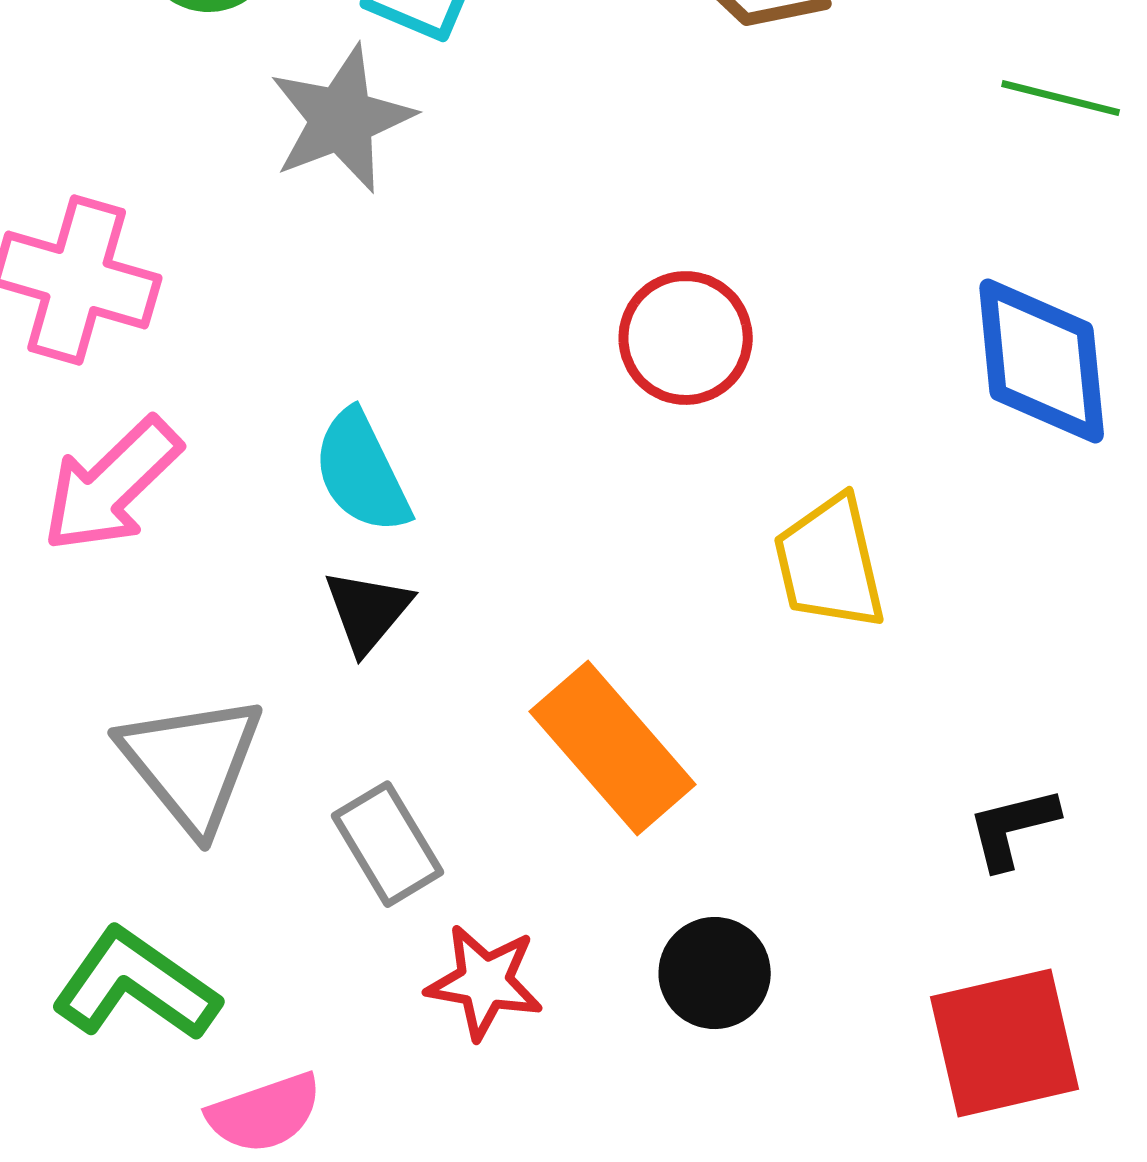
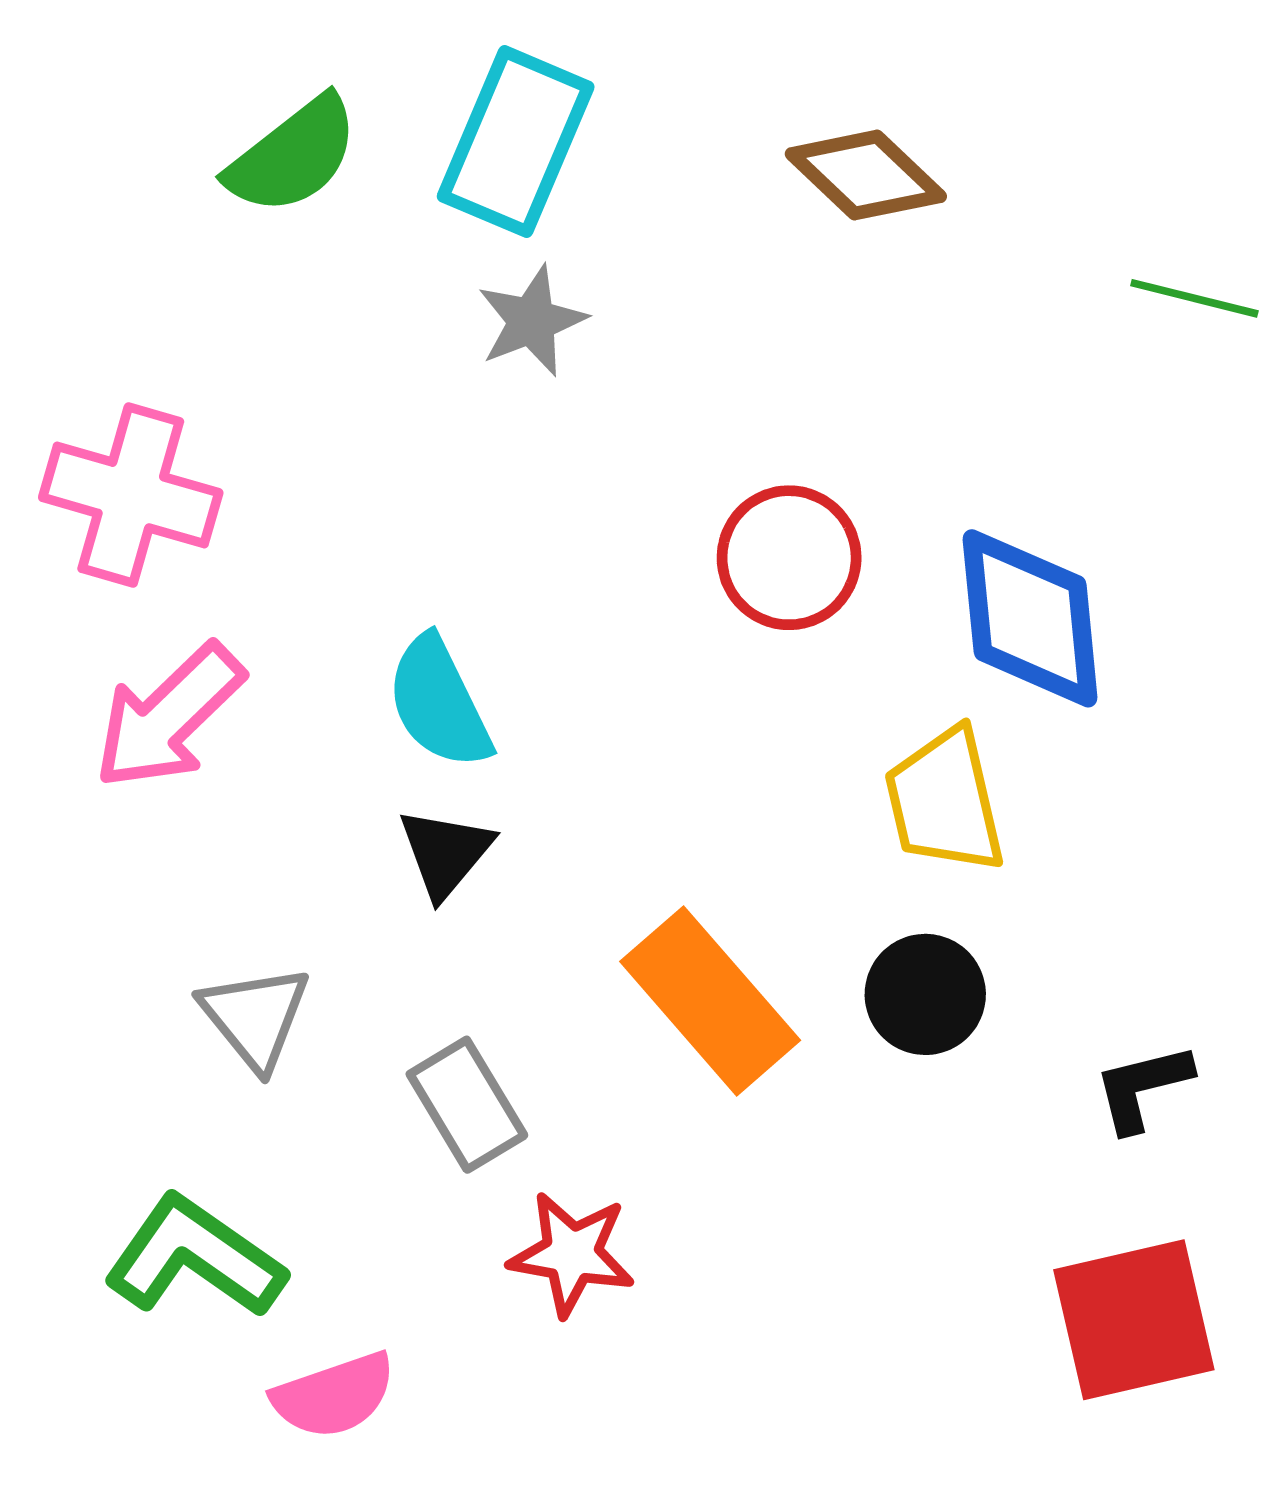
gray star: (342, 119) -> (532, 321), moved, size x0.7
blue diamond: (1042, 361) -> (1030, 618), moved
gray triangle: (192, 763) -> (255, 1017), size x0.7
black circle: (715, 973) -> (925, 994), moved

